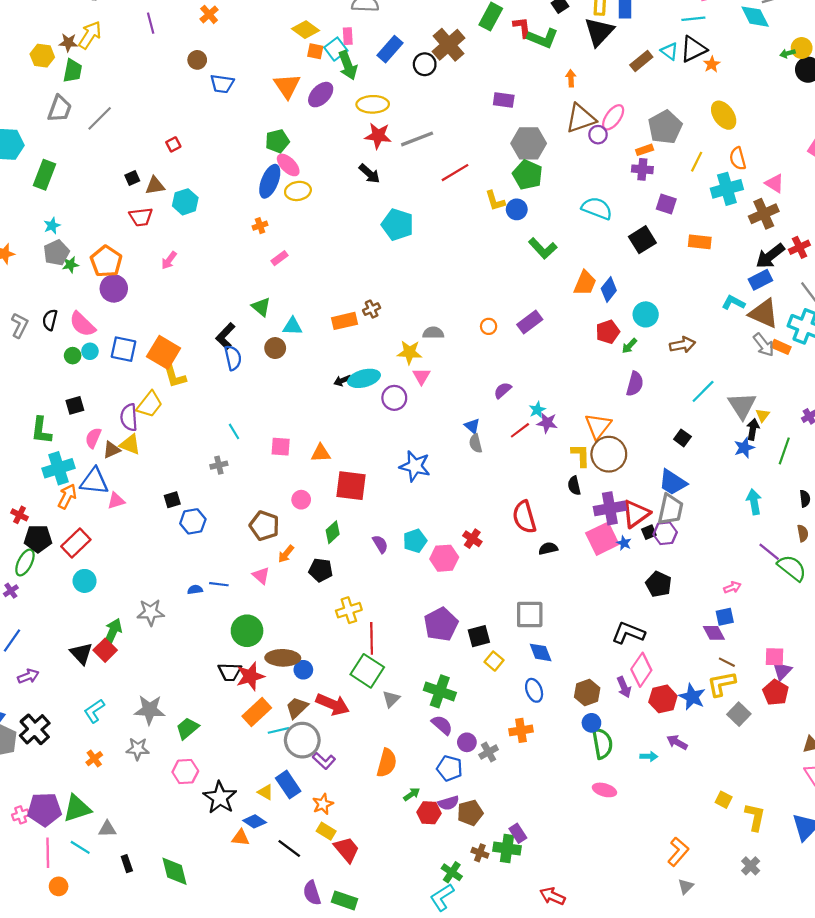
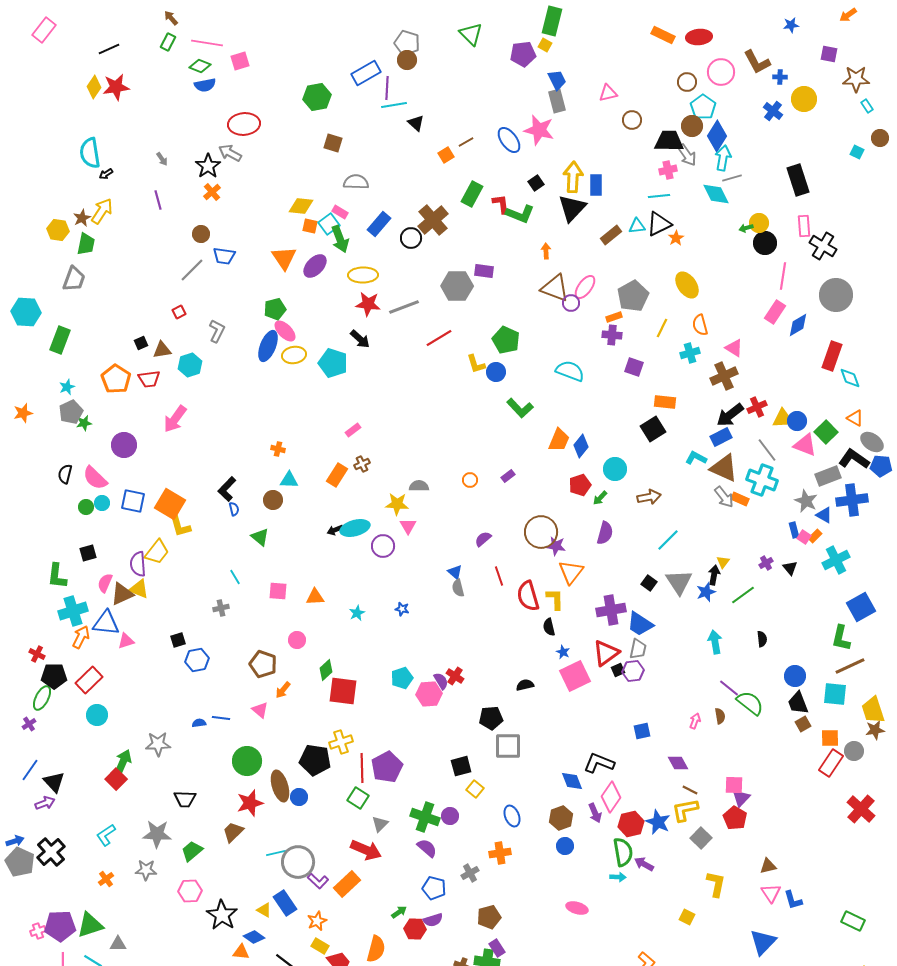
yellow diamond: (306, 30) -> (301, 206), turned -30
pink rectangle: (348, 36) -> (340, 212), turned -56
brown star: (68, 43) -> (82, 218), turned -30
cyan triangle: (669, 51) -> (637, 226), turned -42
gray line: (100, 118) -> (192, 270), moved
brown triangle: (581, 118) -> (555, 288), turned 40
gray hexagon: (529, 143) -> (457, 286), moved
cyan cross: (727, 189) -> (690, 353), size x0.7
cyan pentagon: (398, 225) -> (333, 363), moved
orange cross: (260, 226) -> (278, 449), moved, turned 32
black square: (642, 240) -> (653, 429), moved
pink rectangle: (280, 258) -> (353, 430), moved
pink arrow: (169, 260) -> (175, 419), size x1.6
orange pentagon: (106, 261) -> (116, 379), moved
green triangle: (261, 307) -> (260, 537), moved
orange rectangle: (345, 321) -> (337, 475), turned -45
purple rectangle: (530, 322) -> (508, 476), size x0.6
gray L-shape: (20, 325) -> (217, 331), moved
blue semicircle: (233, 358) -> (234, 509), size x0.6
gray triangle: (742, 405) -> (679, 582), moved
cyan star: (537, 410) -> (357, 613), moved
purple star: (547, 423) -> (556, 546), moved
red line: (520, 430) -> (499, 576), turned -72
brown triangle: (112, 450) -> (122, 594), size x1.4
green line: (784, 451) -> (743, 595), turned 35
brown circle: (609, 454) -> (541, 532), moved
blue star: (415, 466) -> (402, 609), size x0.5
red square: (351, 486) -> (343, 691), moved
purple cross: (610, 508) -> (611, 610), moved
gray trapezoid: (671, 509) -> (638, 649), size x0.7
red semicircle: (524, 517) -> (528, 596), moved
brown semicircle: (803, 533) -> (720, 716), moved
blue star: (624, 543) -> (563, 652), moved
purple semicircle: (380, 544) -> (441, 681), moved
black pentagon: (321, 570) -> (315, 760), moved, size x1.4
black pentagon: (659, 584) -> (491, 718), moved, turned -30
pink arrow: (732, 587) -> (695, 721), turned -49
blue square: (725, 617) -> (642, 731), moved
purple pentagon: (441, 624) -> (387, 767), moved
blue diamond: (541, 652) -> (572, 781), moved
black triangle: (81, 653) -> (54, 782), moved
brown ellipse: (283, 658) -> (280, 786), turned 72
green square: (367, 671) -> (358, 798), size x0.7
black trapezoid: (230, 672) -> (185, 799), moved
red arrow: (333, 704) -> (366, 850), moved
brown trapezoid: (297, 708) -> (233, 832), moved
orange rectangle: (257, 712) -> (347, 884), moved
purple circle: (467, 742) -> (450, 816), moved
green semicircle: (602, 743) -> (623, 852), moved
orange semicircle: (387, 763) -> (376, 949), moved
brown pentagon: (470, 813) -> (489, 917), moved
yellow L-shape: (755, 817) -> (716, 884), moved

